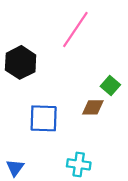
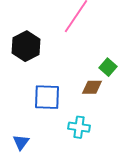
cyan cross: (79, 164) -> (79, 127), moved

